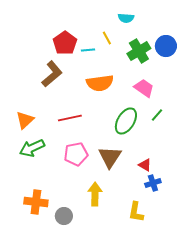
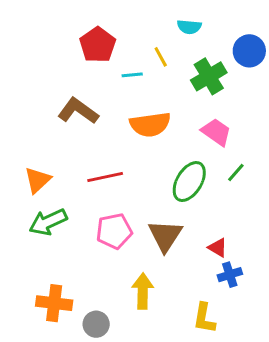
red pentagon: (65, 43) -> (98, 45), moved
blue circle: (166, 46) -> (249, 51), moved
brown L-shape: (52, 74) -> (78, 111), turned -104

